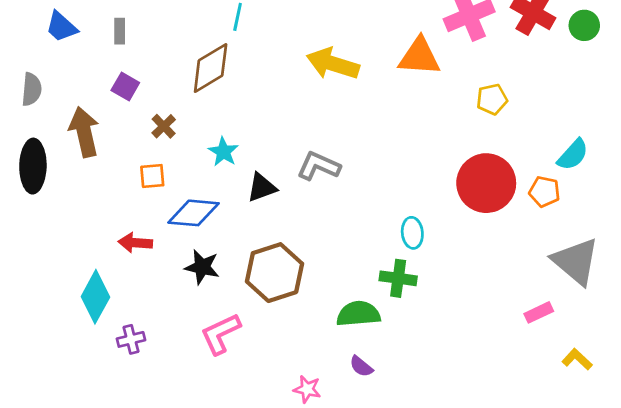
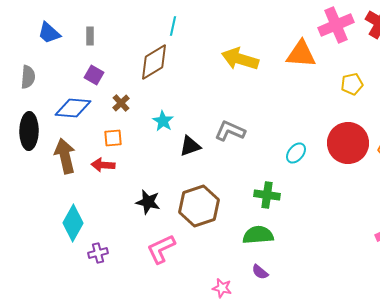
brown arrow: (84, 132) -> (65, 156), moved
blue diamond: (194, 213) -> (73, 108), moved
cyan ellipse: (412, 233) -> (296, 153), moved, turned 45
red arrow: (135, 243) -> (103, 165), moved
green cross: (398, 278) -> (267, 195), moved

